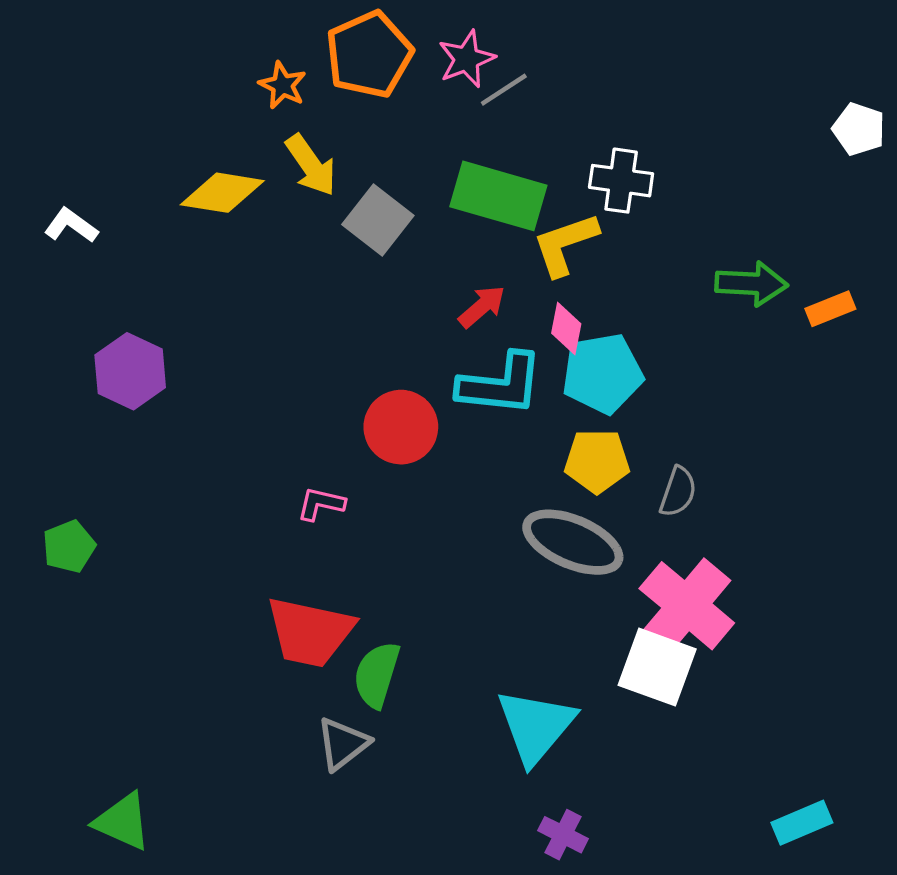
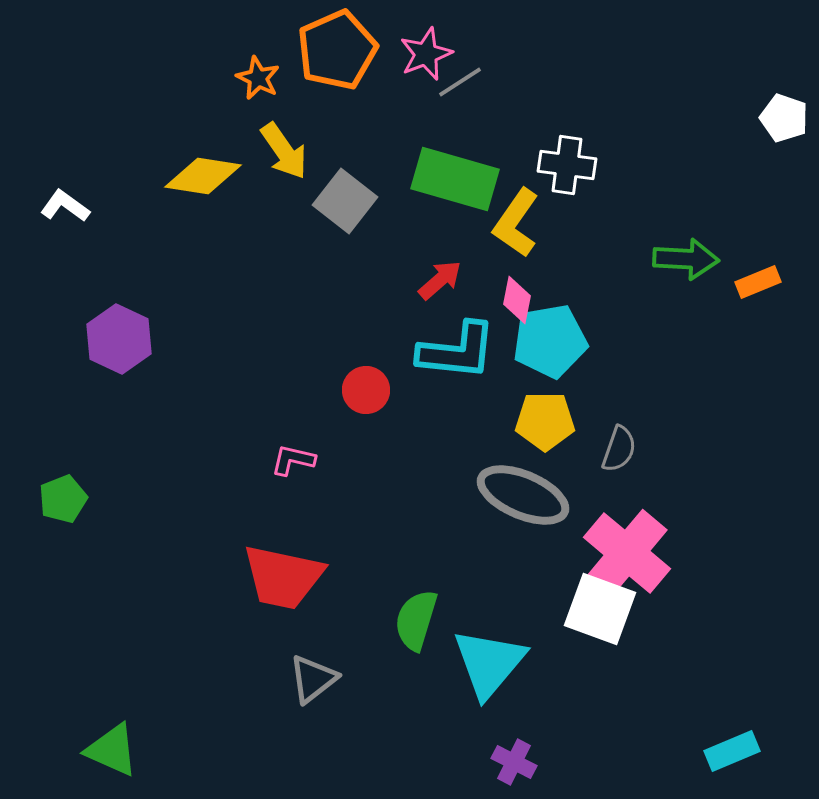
yellow L-shape: (565, 244) -> (516, 223), turned -36
red circle: (401, 427) -> (366, 390), size x0.7
green semicircle: (377, 675) -> (416, 620), moved

